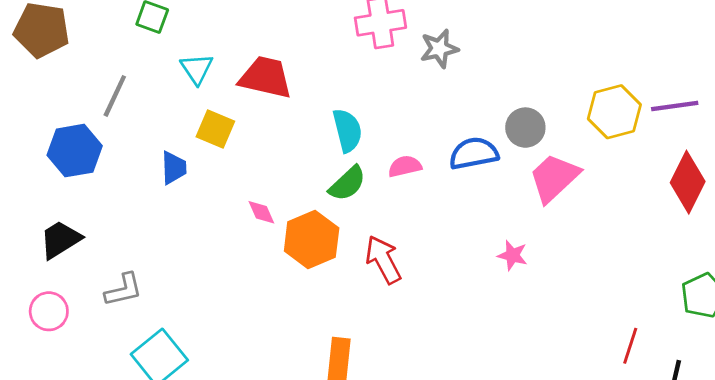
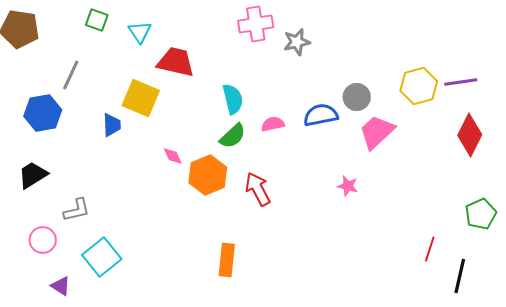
cyan triangle: (197, 69) -> (140, 32), moved
yellow square: (215, 129) -> (141, 98), size x1.4
pink circle: (49, 311) -> (43, 240), moved

